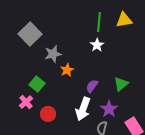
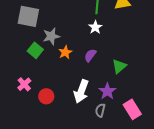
gray square: (30, 34) -> (28, 16), turned -35
green square: (37, 84) -> (35, 50), moved
purple semicircle: (92, 86) -> (90, 55), moved

